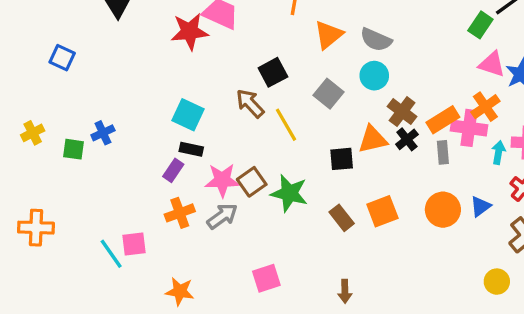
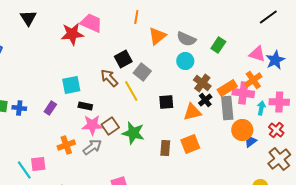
green rectangle: (480, 25) -> (218, 45), moved
gray square: (328, 94) -> (142, 72), moved
cyan square: (188, 115) -> (71, 85), turned -36
blue cross: (103, 133) -> (19, 108), moved, turned 32
orange triangle: (373, 139) -> (192, 112), moved
black rectangle: (191, 149) -> (85, 106), moved
gray rectangle: (443, 152) -> (227, 108), size x1.6
black square: (342, 159) -> (166, 102), moved
purple rectangle: (173, 170) -> (50, 108), moved
orange circle: (443, 210) -> (242, 130), moved
brown rectangle: (342, 218) -> (165, 148), turned 42

